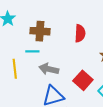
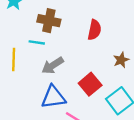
gray arrow: (49, 69) -> (53, 66), turned -54

